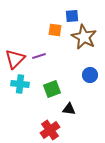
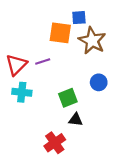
orange square: (55, 30) -> (60, 33), size x1.5
green square: (52, 89) -> (68, 98), moved

